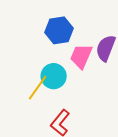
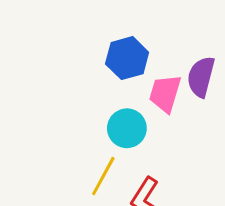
yellow line: (38, 88) -> (103, 176), moved

